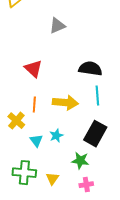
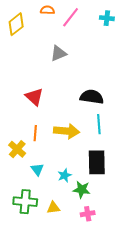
black rectangle: (95, 134) -> (97, 162), turned -30
cyan star: (56, 136) -> (65, 175), moved
yellow triangle: (52, 179) -> (53, 208), turned 48

